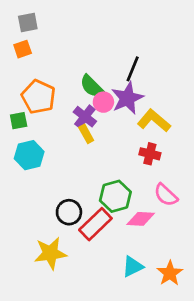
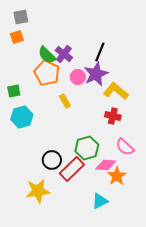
green semicircle: (92, 86) -> (47, 55), moved
orange pentagon: (38, 97) -> (47, 73), moved
purple cross: (85, 117) -> (64, 54), moved
orange star: (170, 273) -> (117, 176), moved

